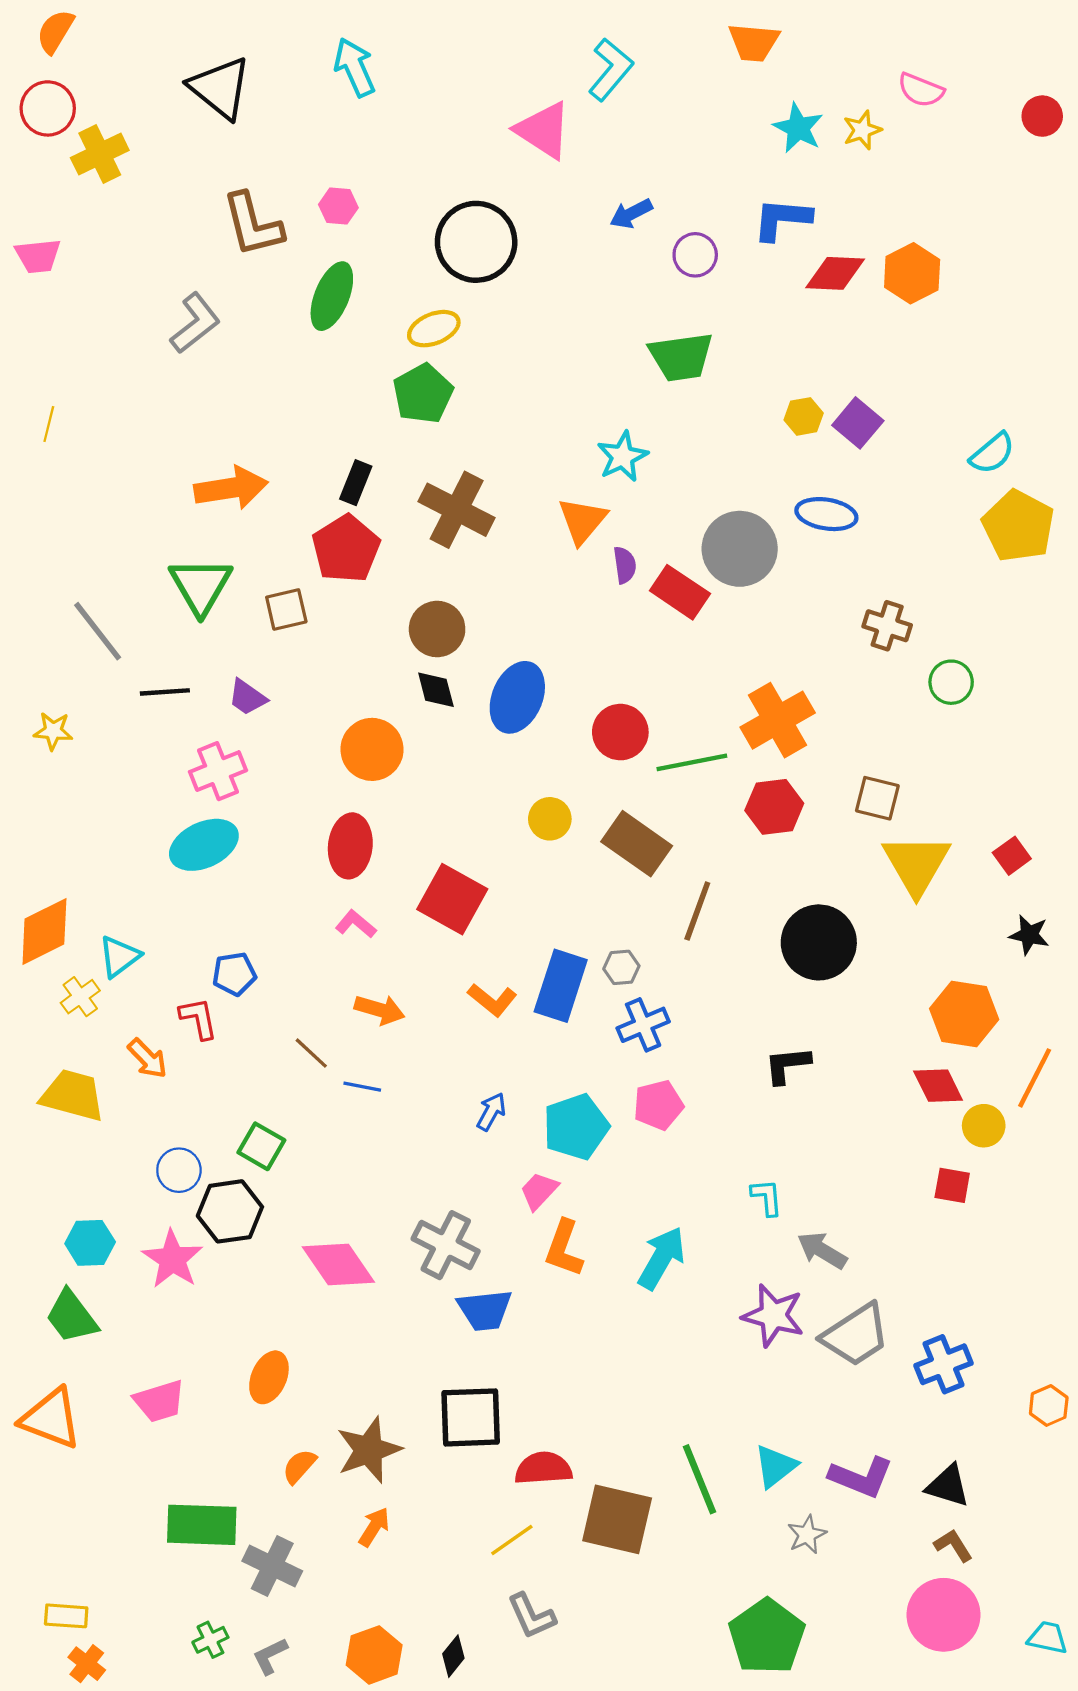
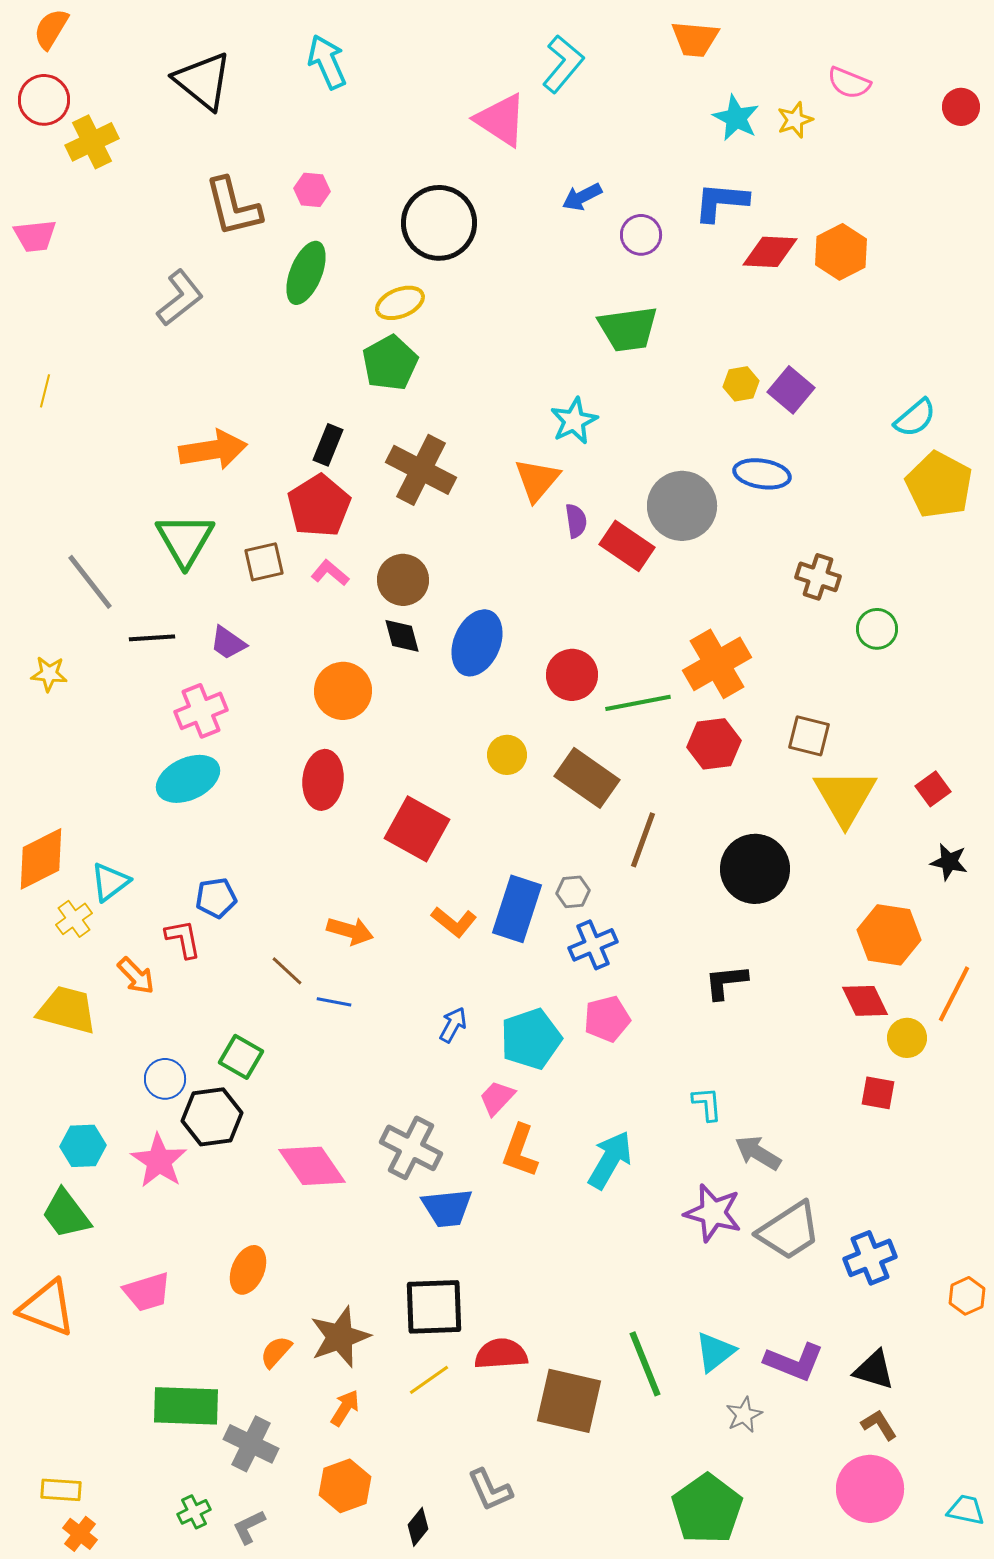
pink L-shape: (356, 924) -> (330, 573), moved
yellow line: (512, 1540) -> (429, 1380), moved
orange hexagon: (374, 1655) -> (345, 1486), moved

